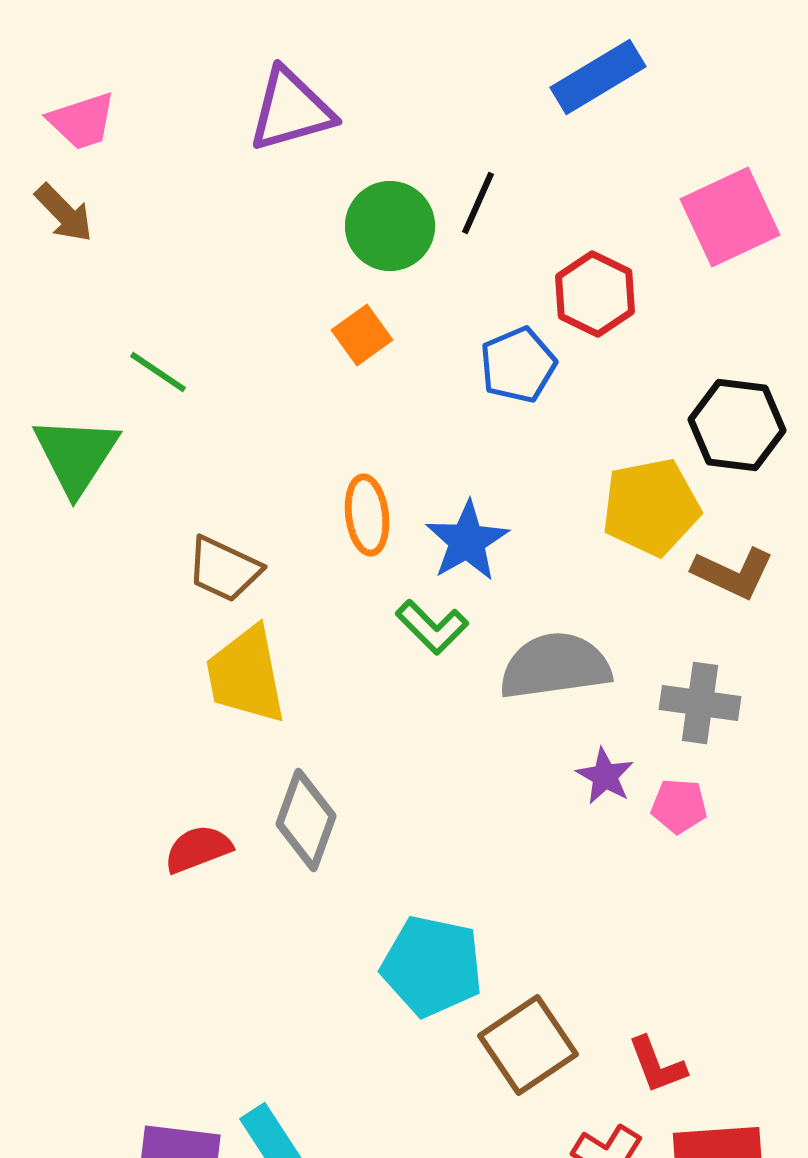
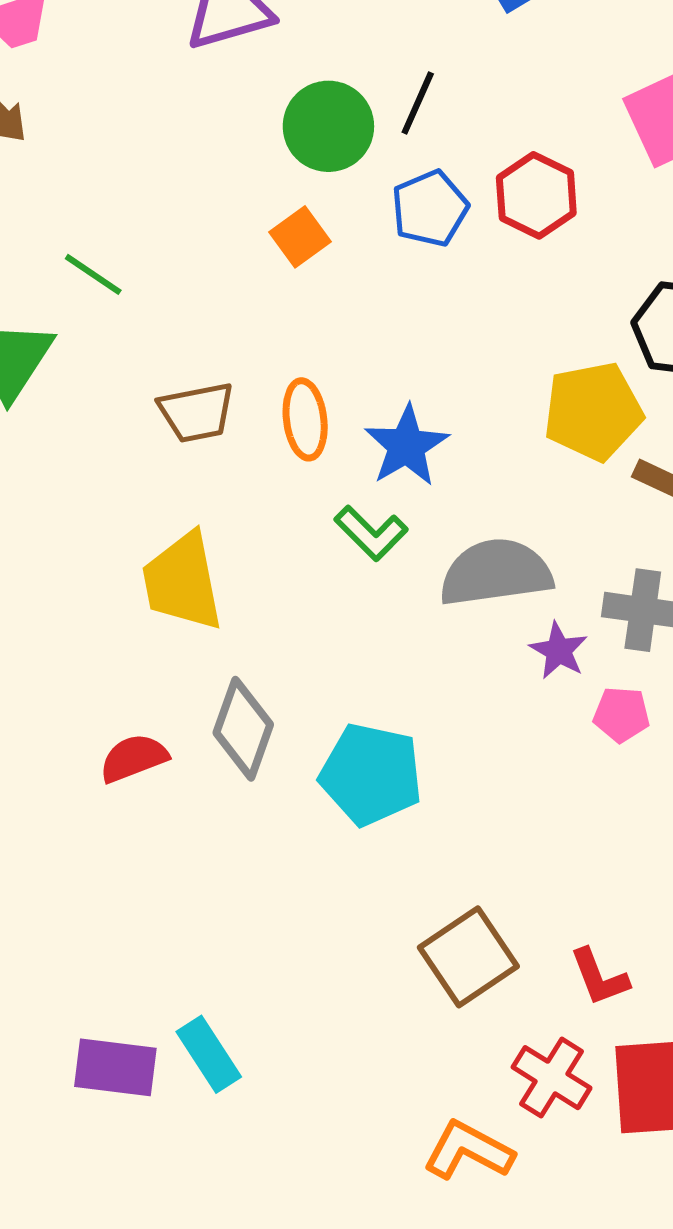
blue pentagon: (518, 365) -> (430, 208), moved
brown trapezoid: (224, 569) -> (197, 412), moved, turned -36
purple star: (605, 776) -> (559, 651), moved
cyan pentagon: (432, 966) -> (371, 774), moved

